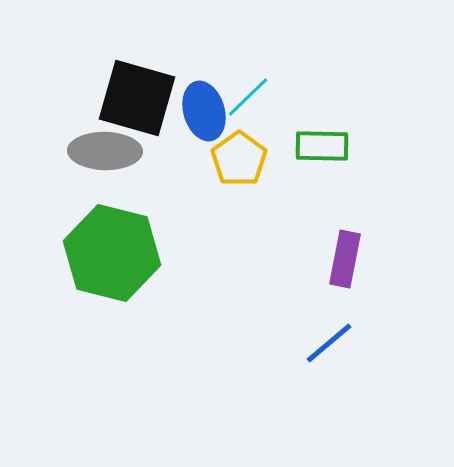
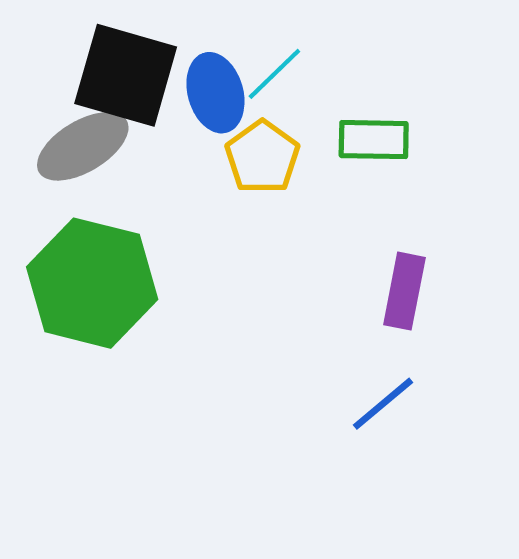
gray ellipse: (105, 151) -> (83, 146), turned -32

